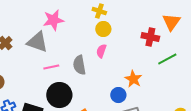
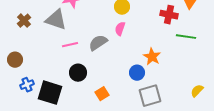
green line: (167, 59) -> (186, 37), turned 36
gray semicircle: (79, 65) -> (98, 43), turned 66
black circle: (59, 95) -> (78, 73), size x0.7

